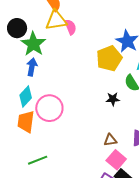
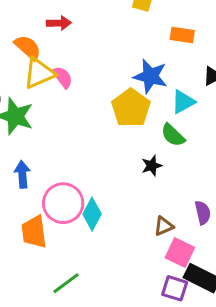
blue arrow: (32, 67) -> (22, 174), moved
cyan diamond: (26, 96) -> (92, 214), moved

